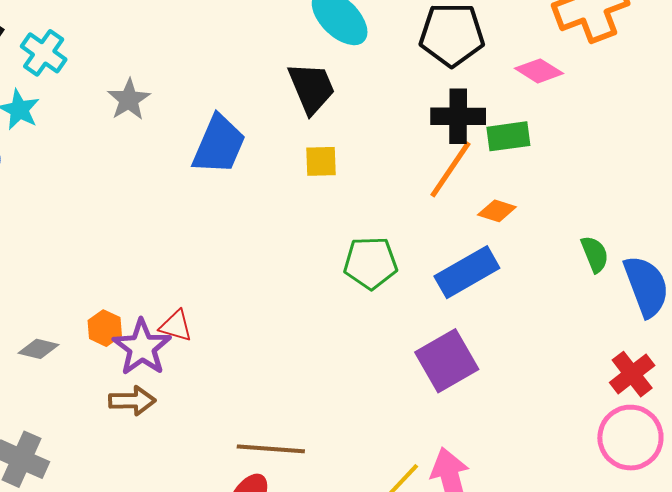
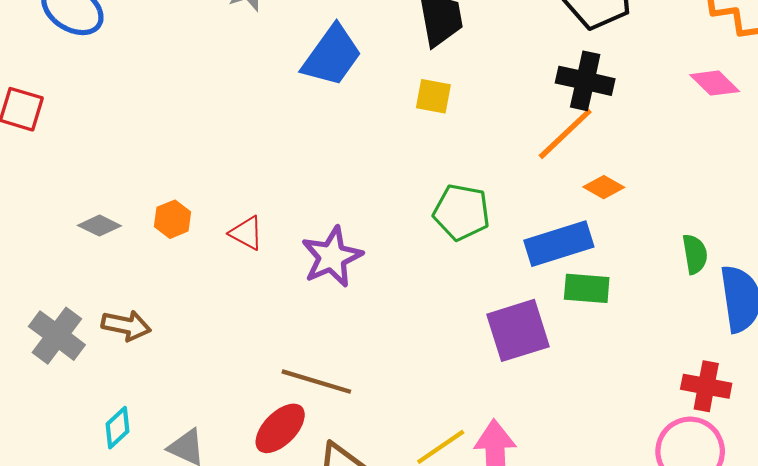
pink diamond: (539, 71) -> (715, 83), moved
green rectangle: (508, 136) -> (587, 288), moved
purple star: (142, 347) -> (332, 257), moved
red cross: (632, 374) -> (706, 386), turned 36
brown arrow: (132, 401) -> (126, 325), moved

